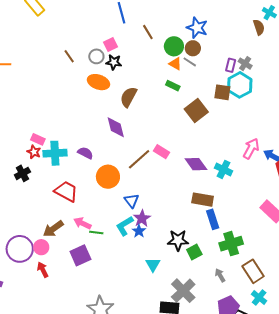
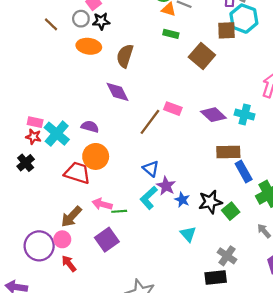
cyan cross: (55, 153) -> (57, 134), turned -35
orange circle: (108, 177) -> (96, 156), moved
blue star: (139, 231) -> (182, 200), moved
gray cross: (183, 291) -> (227, 256), size x0.7

